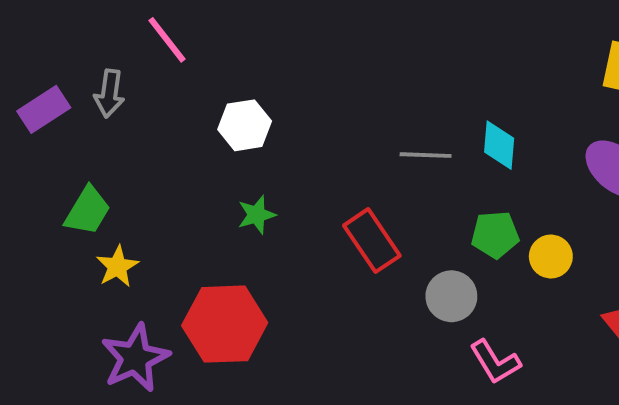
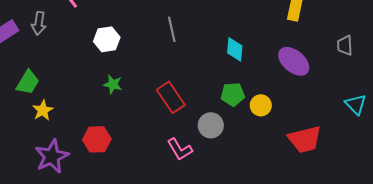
gray line: (426, 155) -> (172, 29), moved, turned 75
green star: (257, 215) -> (113, 84), turned 30
red hexagon: (225, 324) -> (97, 139), size x0.7
pink L-shape: (495, 362) -> (180, 149), moved

